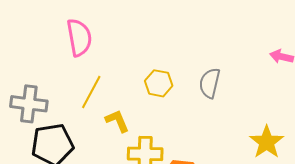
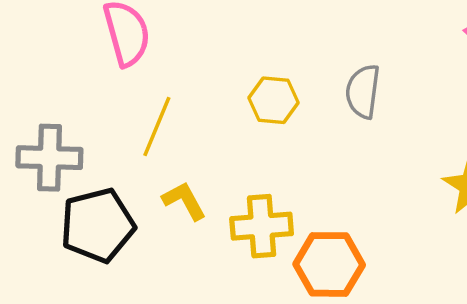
yellow L-shape: (117, 121) -> (184, 201), moved

